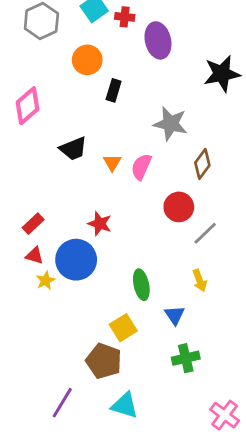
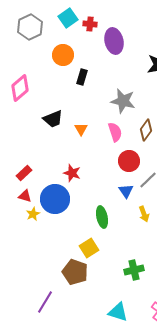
pink semicircle: (141, 167) -> (115, 132), moved, turned 138
blue triangle: (175, 315) -> (126, 191), moved
cyan triangle: (125, 405) -> (118, 312), moved

